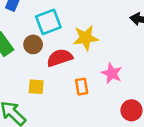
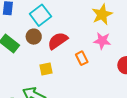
yellow star: (86, 38) -> (102, 14), moved

